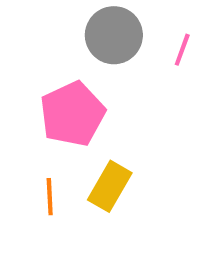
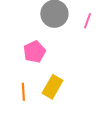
pink pentagon: (72, 114) -> (34, 52), size x0.7

